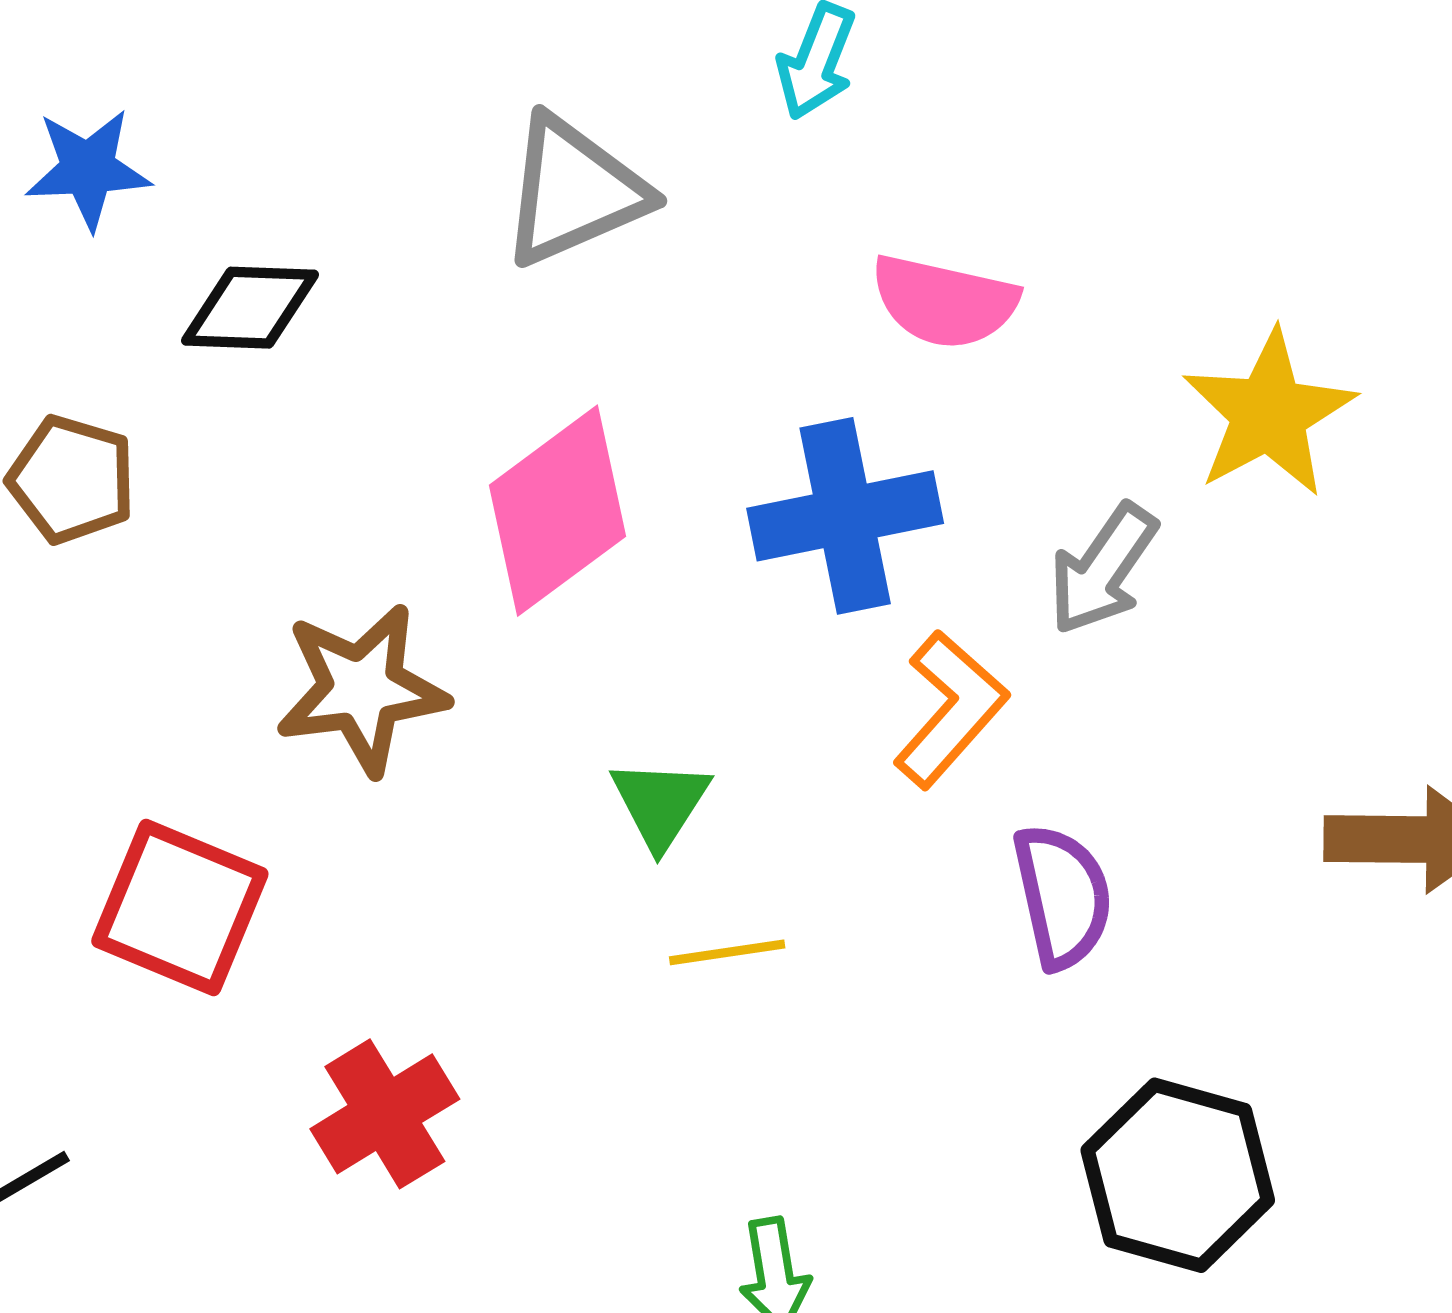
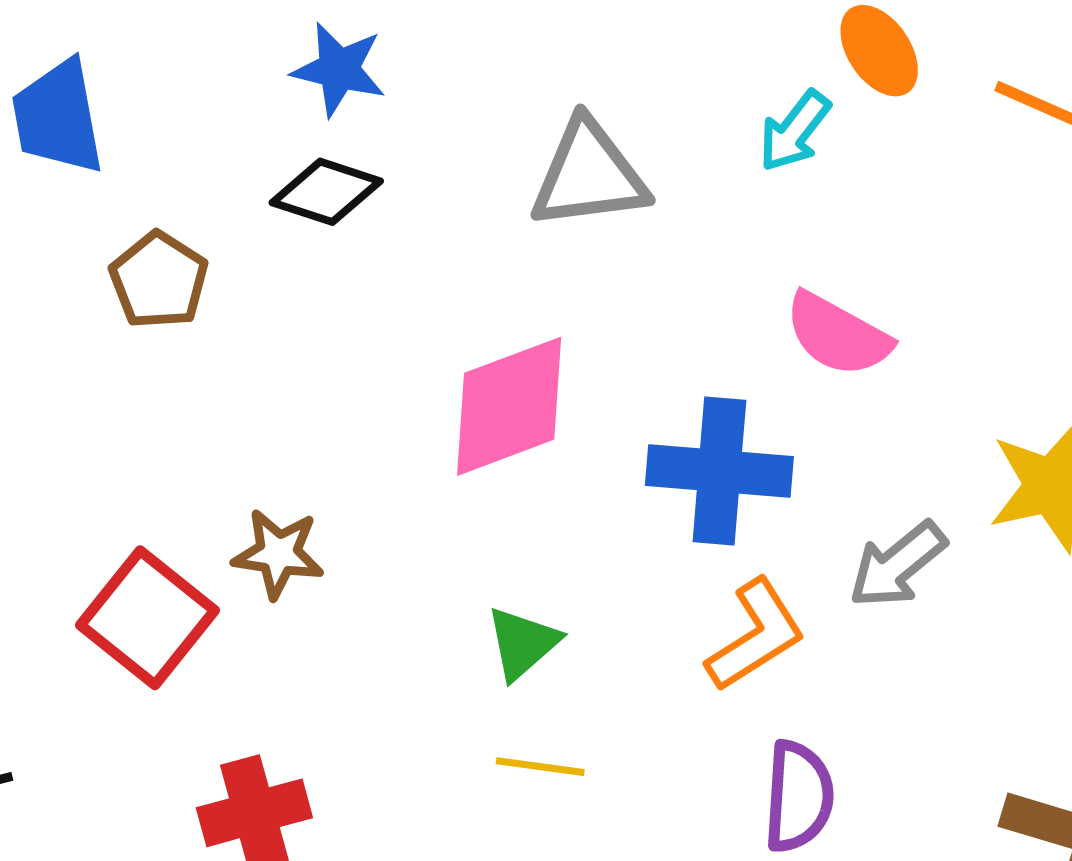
blue star: (88, 169) -> (339, 69), moved
brown star: (362, 689) -> (278, 554), moved, size x0.7

